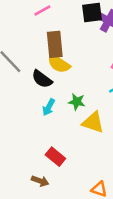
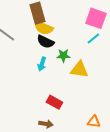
black semicircle: (42, 79) -> (45, 42), moved

